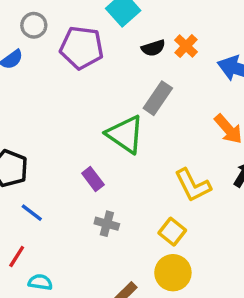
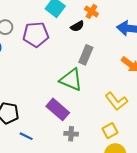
orange cross: (186, 46) -> (91, 11), moved
purple rectangle: (93, 179) -> (58, 109), size x1.6
yellow square: (172, 232) -> (110, 131), turned 35

